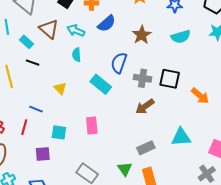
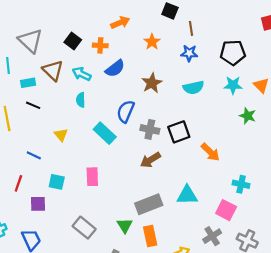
cyan rectangle: (26, 42) -> (28, 83), turned -56
black square: (170, 79) -> (179, 132), turned -35
red line: (24, 127) -> (18, 183), moved
gray rectangle: (146, 148) -> (149, 204), size x1.4

